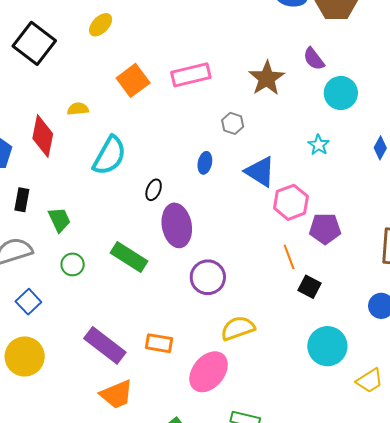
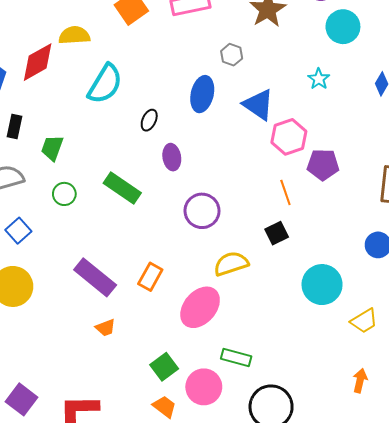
yellow semicircle: (78, 109) -> (74, 35), size x1.4
red diamond: (43, 136) -> (38, 62), turned 48
blue ellipse: (205, 163) -> (202, 94), size x1.6
green trapezoid: (59, 220) -> (52, 148), turned -136
purple ellipse: (177, 225) -> (172, 157), size x0.6
black square: (310, 287) -> (277, 233), moved, turned 35
orange rectangle: (159, 343) -> (150, 277), turned -72
orange trapezoid: (117, 394) -> (105, 328), size x0.6

